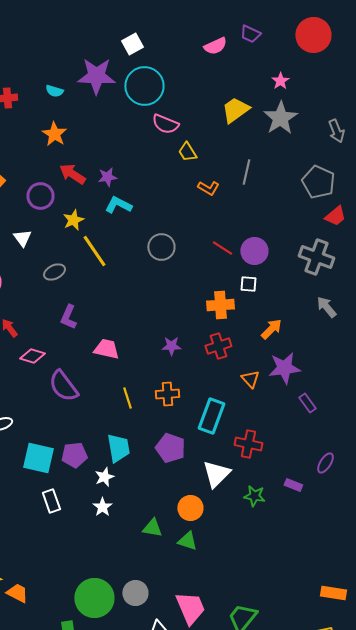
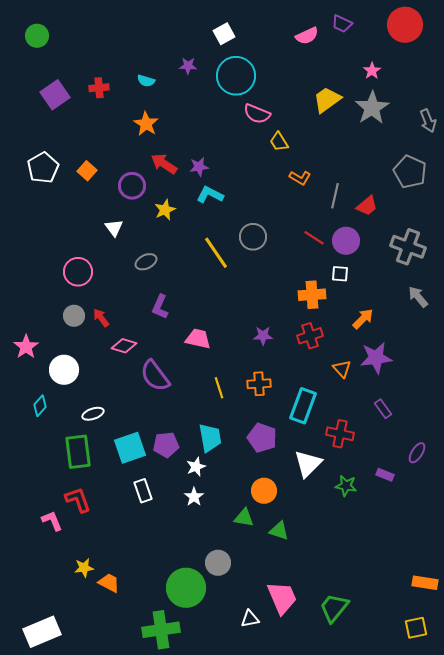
purple star: (96, 76) -> (188, 66), size x0.5
gray line: (246, 172) -> (335, 196), moved
red trapezoid: (335, 216) -> (367, 206), moved
yellow line: (94, 251) -> (216, 253), moved
purple rectangle: (307, 403) -> (383, 409), moved
cyan square: (38, 458) -> (130, 448), turned -32
orange circle: (190, 508) -> (264, 491), moved
gray circle: (135, 593) -> (218, 563), moved

